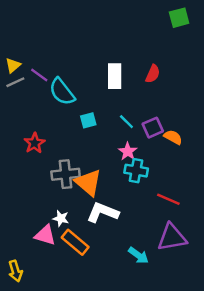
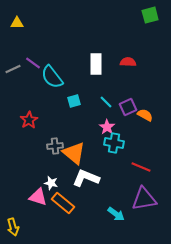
yellow triangle: (13, 65) -> (17, 23), moved, turned 40
red semicircle: (153, 74) -> (128, 62), turned -112
gray cross: (66, 174) -> (55, 146), size x0.7

